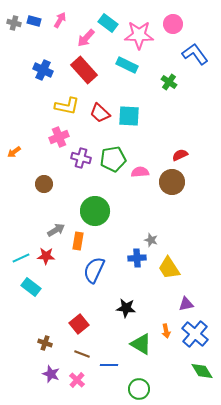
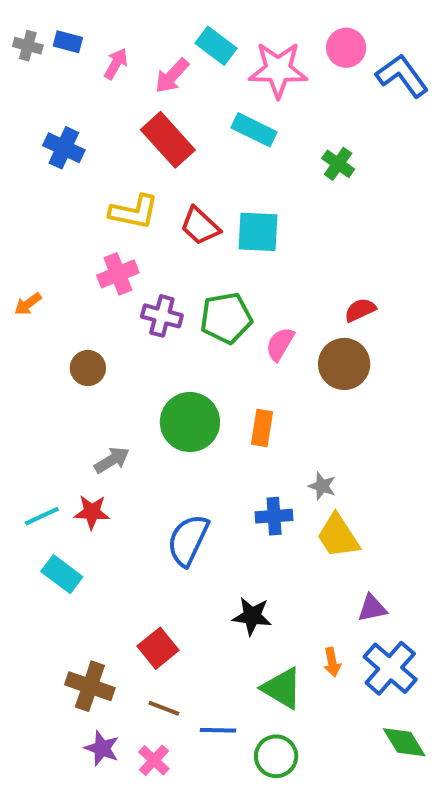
pink arrow: (60, 20) -> (116, 64), moved
blue L-shape: (195, 54) -> (402, 76), moved
blue cross: (43, 70) -> (64, 148), moved
pink semicircle: (140, 172) -> (280, 344), turned -54
gray star: (151, 240) -> (322, 486), moved
orange rectangle: (78, 241) -> (262, 428), moved
brown cross: (45, 343) -> (90, 686), size x1.6
green circle: (139, 389) -> (276, 756), moved

